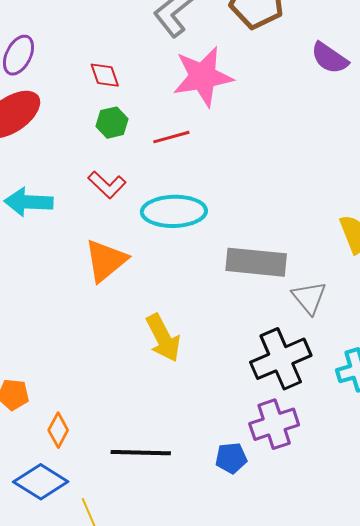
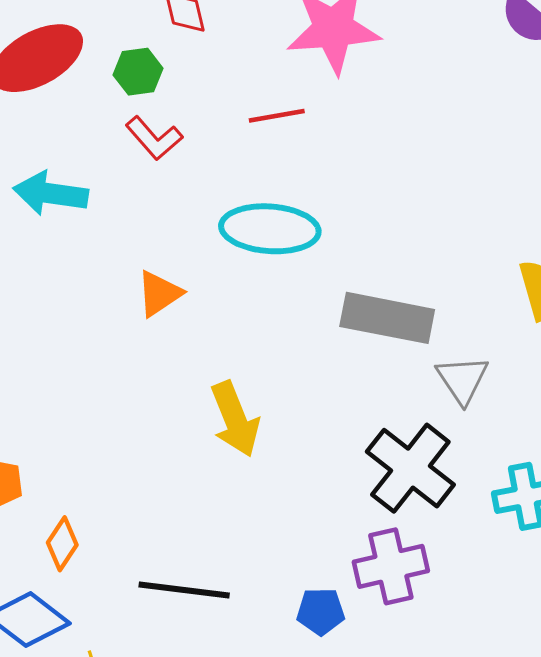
green hexagon: (112, 123) -> (138, 72), moved
red L-shape: (107, 185) -> (154, 138), moved
orange triangle: (106, 261) -> (159, 294), size x0.7
black cross: (281, 359) -> (410, 468), turned -34

